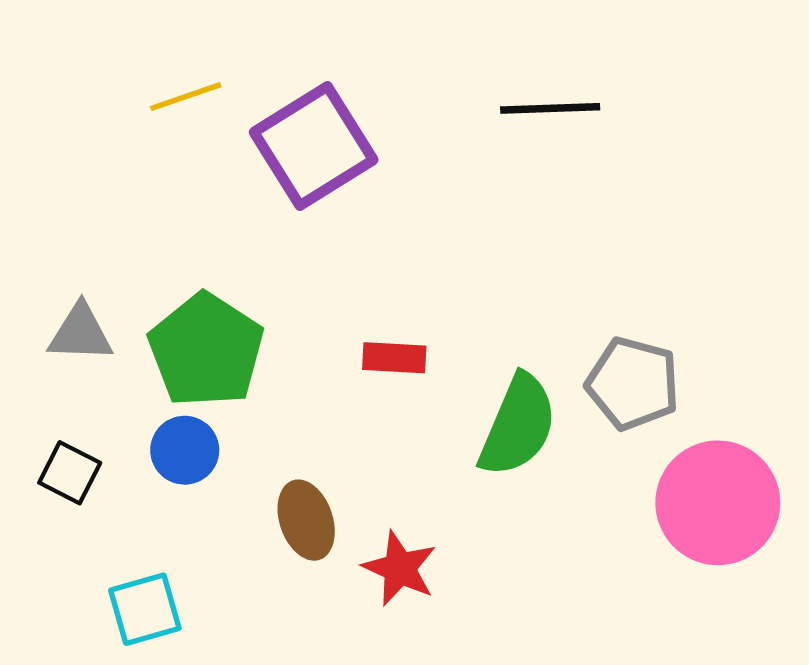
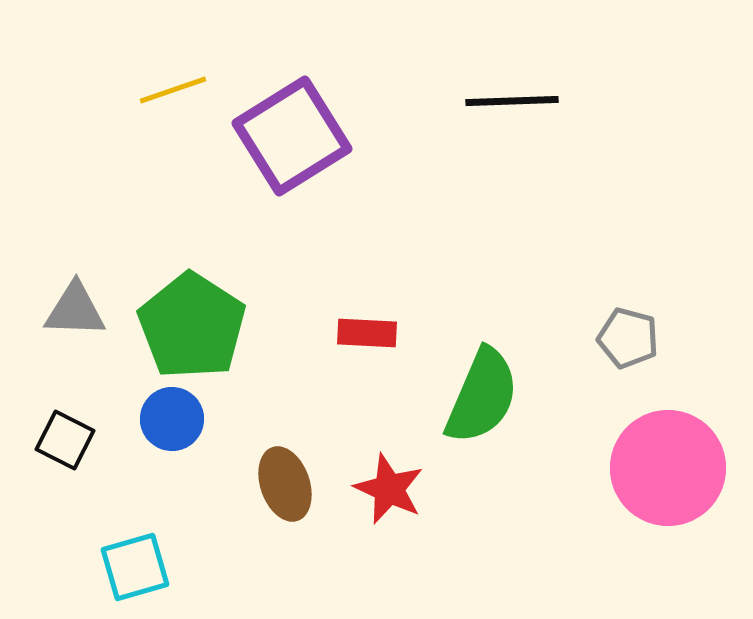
gray pentagon: (633, 384) -> (628, 338), moved, size x0.7
red star: (400, 568) -> (389, 489), moved

